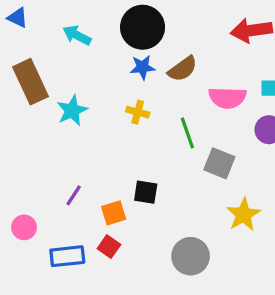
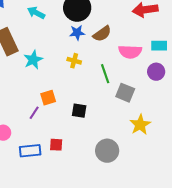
orange square: (114, 213) -> (48, 98), moved
red square: (109, 247) -> (56, 145), turned -32

